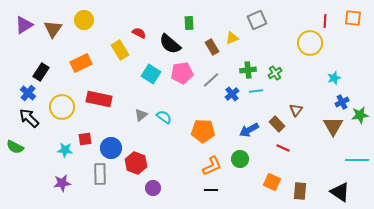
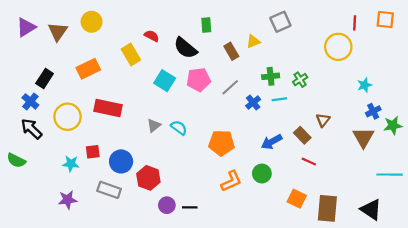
gray rectangle: (100, 174) -> (109, 190), turned -70
black line: (211, 190) -> (190, 207), moved
brown rectangle: (300, 191) -> (327, 208), size x1.4

